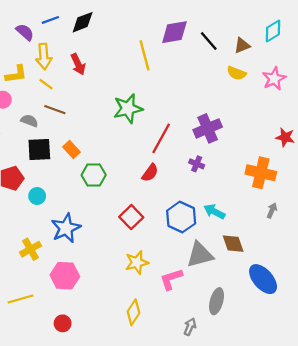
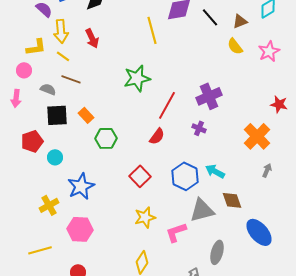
yellow semicircle: (236, 73) -> (235, 46), turned 30
orange cross: (261, 173) -> (257, 136), turned 32

